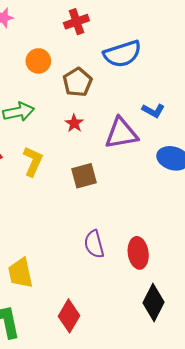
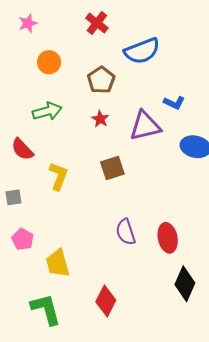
red cross: (76, 22) -> (97, 23), turned -30
orange circle: (38, 61) -> (49, 62), moved
yellow L-shape: (33, 161) -> (58, 176), moved

